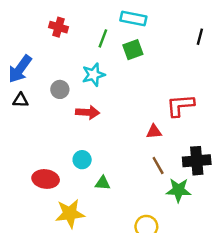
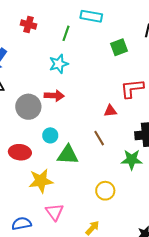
green square: (133, 50) -> (119, 47), moved
gray circle: (60, 89) -> (28, 107), moved, size x1.6
brown line: (158, 166) -> (99, 138), moved
green triangle: (103, 183) -> (68, 155), size x1.6

